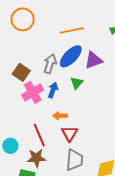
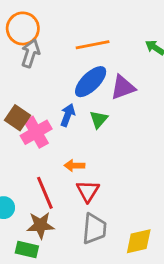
gray arrow: (50, 64) -> (30, 53), moved
brown square: (21, 72) -> (18, 118), moved
blue arrow: (53, 90) -> (68, 115), moved

